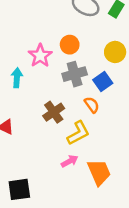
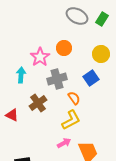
gray cross: (75, 74) -> (57, 79), moved
orange semicircle: (92, 105) -> (74, 98), moved
brown cross: (54, 112) -> (38, 103), moved

